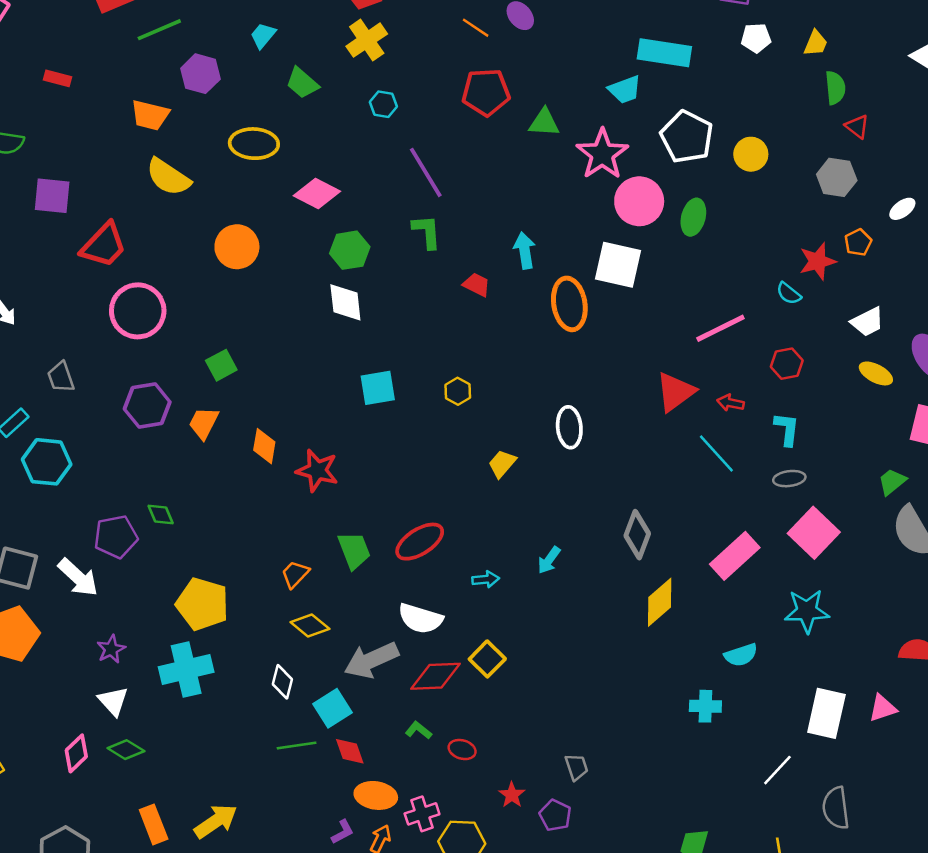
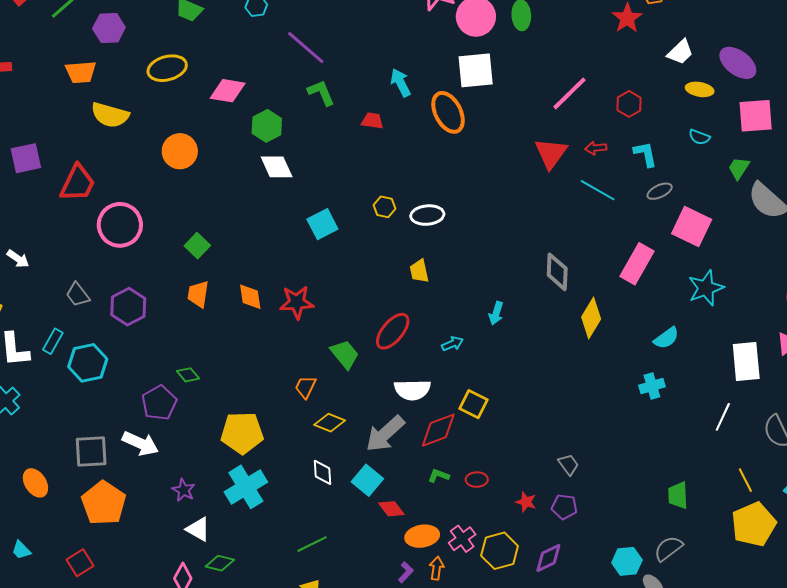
cyan semicircle: (789, 293) -> (699, 137), moved
purple hexagon: (147, 405) -> (128, 307), moved
white ellipse: (569, 427) -> (427, 215), moved, turned -72
yellow trapezoid: (502, 464) -> (419, 271), moved, turned -35
green line: (297, 746) -> (312, 544), moved

